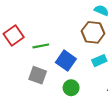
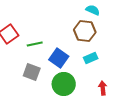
green circle: (71, 88) -> (64, 84), size x1.5

